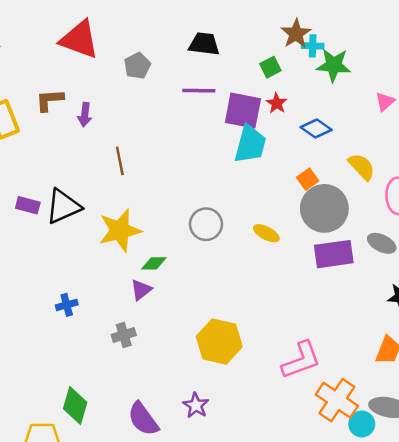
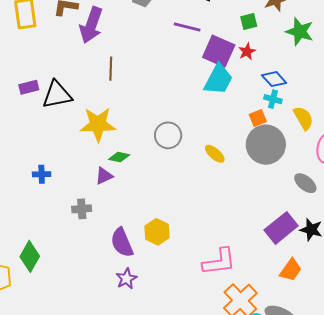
cyan cross: (313, 46) -> (273, 99), moved
purple arrow: (85, 115) -> (91, 25), size x1.8
purple rectangle: (28, 205) -> (29, 87), turned -42
purple rectangle: (334, 254) -> (281, 228), moved, turned -44
yellow hexagon: (219, 342) -> (157, 232), size x0.7
purple semicircle: (143, 419) -> (122, 243), moved

